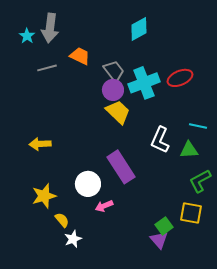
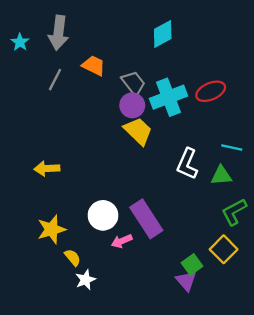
cyan star: (27, 36) -> (20, 42), moved
gray line: (47, 68) -> (55, 80), turned -48
purple rectangle: (121, 167) -> (146, 219), moved
yellow square: (191, 213) -> (224, 249), turned 35

